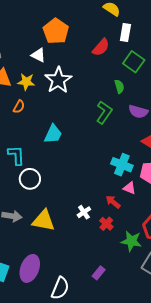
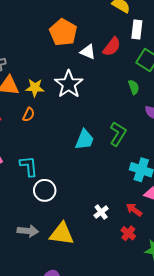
white triangle: (38, 55) -> (88, 52), moved
green L-shape: (104, 112) -> (118, 134), moved
cyan trapezoid: (53, 134) -> (85, 140), moved
white cross: (84, 212) -> (101, 212), moved

